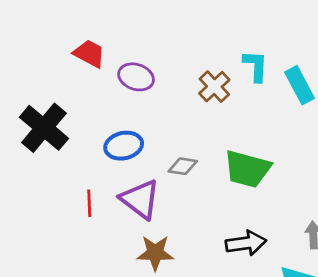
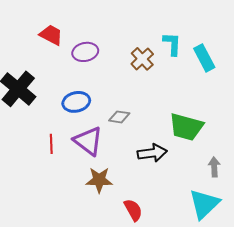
purple ellipse: (136, 77) -> (85, 52), turned -30
green trapezoid: (247, 169) -> (186, 127), moved
black arrow: (246, 243) -> (152, 153), moved

